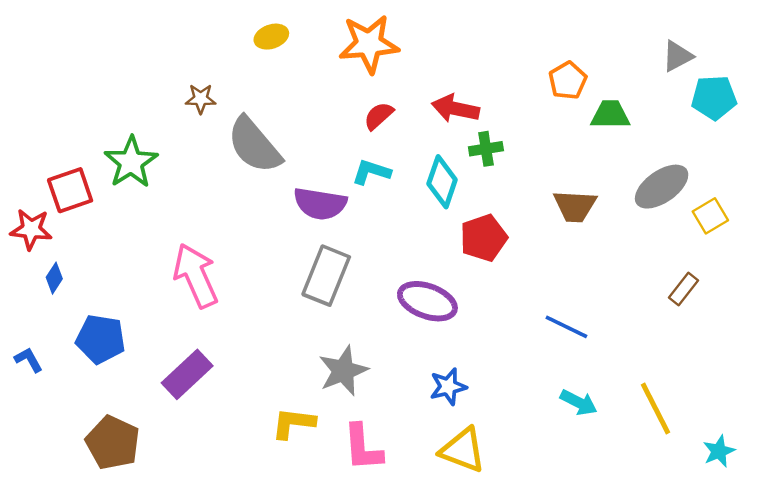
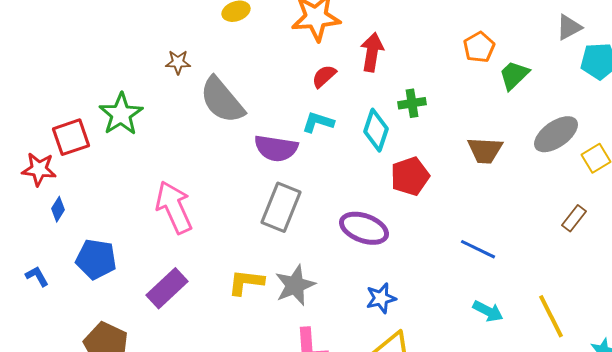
red arrow: (455, 109) -> (372, 52), moved, turned 87
green trapezoid: (610, 115) -> (514, 75), turned -44
yellow L-shape: (293, 423) -> (246, 282), moved

